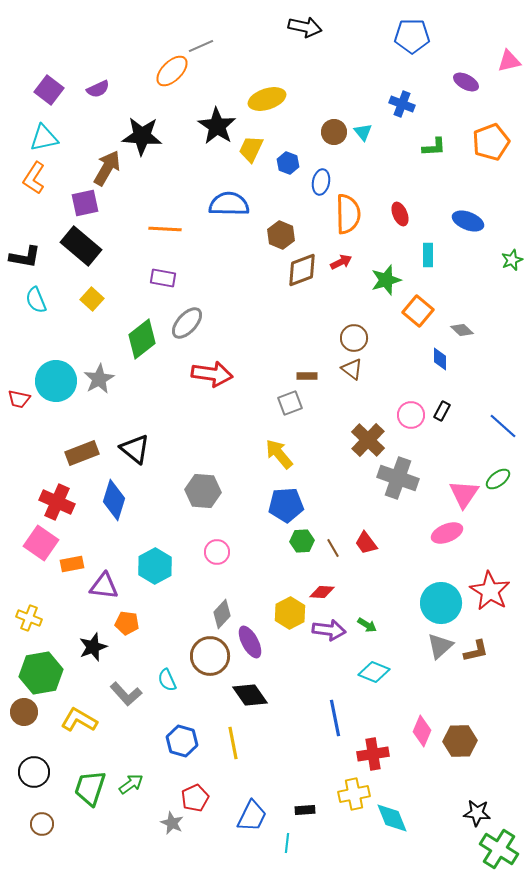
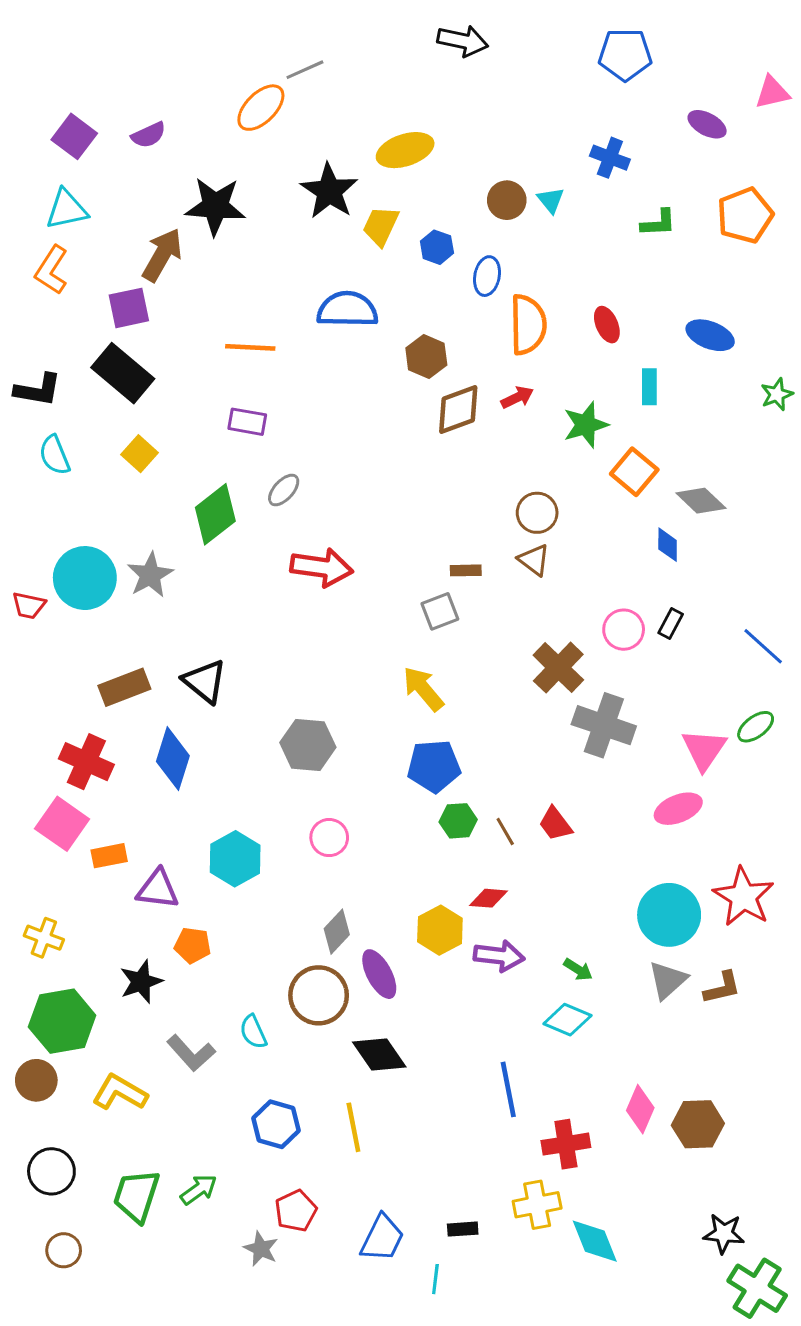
gray ellipse: (187, 323) -> (284, 490), size x0.7
gray diamond: (462, 330) -> (701, 501), size x1.4
green arrow: (367, 625) -> (578, 970), moved

